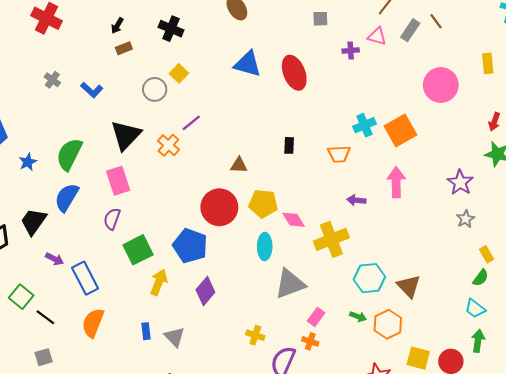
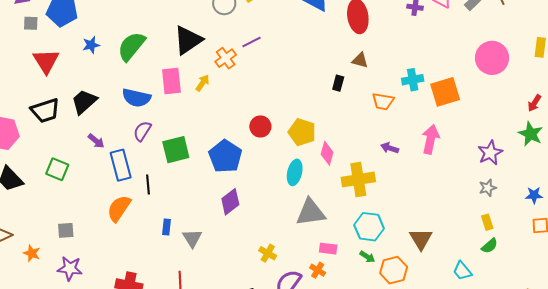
brown triangle: (239, 165) -> (360, 60), moved
blue semicircle: (67, 197) -> (136, 98), moved, turned -120
red circle: (219, 207) -> (260, 126), size x0.6
purple semicircle: (112, 219) -> (142, 131), moved
pink diamond: (294, 220) -> (327, 153), turned 35
yellow rectangle: (487, 254) -> (487, 222), moved
cyan hexagon: (369, 278) -> (369, 227), moved
yellow arrow: (159, 282) -> (203, 83), moved, size x0.7
green square: (21, 297) -> (57, 169), turned -30
cyan trapezoid: (475, 309) -> (462, 271), moved
black line: (45, 317) -> (148, 185), moved, turned 36
pink rectangle: (316, 317) -> (328, 249), turned 48

